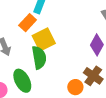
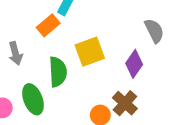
yellow square: (44, 39) -> (90, 52), moved

